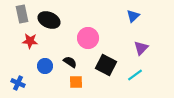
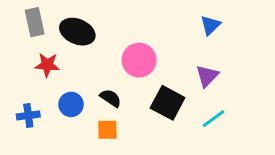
purple triangle: (141, 48) -> (207, 76), moved
orange square: (76, 82) -> (107, 130), moved
blue cross: (18, 83) -> (28, 115), moved, turned -32

